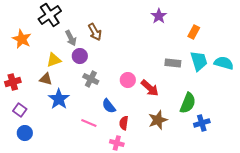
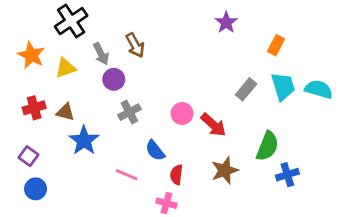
yellow triangle: (54, 60) -> (65, 68), moved
gray rectangle: (173, 63) -> (246, 89), turned -56
gray cross: (91, 79) -> (129, 112), turned 35
red cross: (13, 82) -> (34, 108), moved

